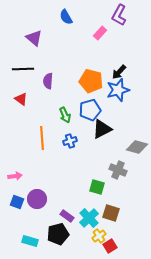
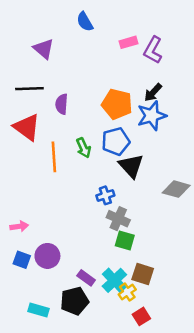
purple L-shape: (119, 15) -> (153, 50), moved
pink rectangle: (100, 33) -> (129, 42), turned 32
red triangle: (21, 99) -> (27, 127), size x1.6
black triangle: (102, 129) -> (131, 166), turned -45
orange line: (42, 138) -> (54, 157), moved
blue cross: (70, 141) -> (105, 195), moved
gray cross: (118, 170) -> (118, 219), moved
yellow cross: (99, 236) -> (127, 292), moved

